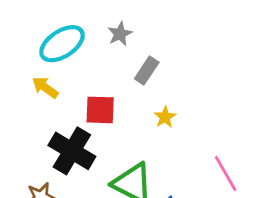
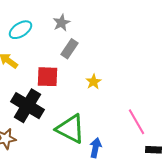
cyan ellipse: (62, 44) -> (20, 30), size x0.7
gray rectangle: (147, 71) -> (70, 49), moved

